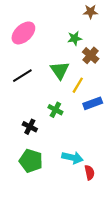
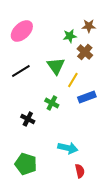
brown star: (91, 12) -> (89, 26), moved
green pentagon: (31, 161) -> (26, 164), moved
red semicircle: (89, 173) -> (80, 171), moved

